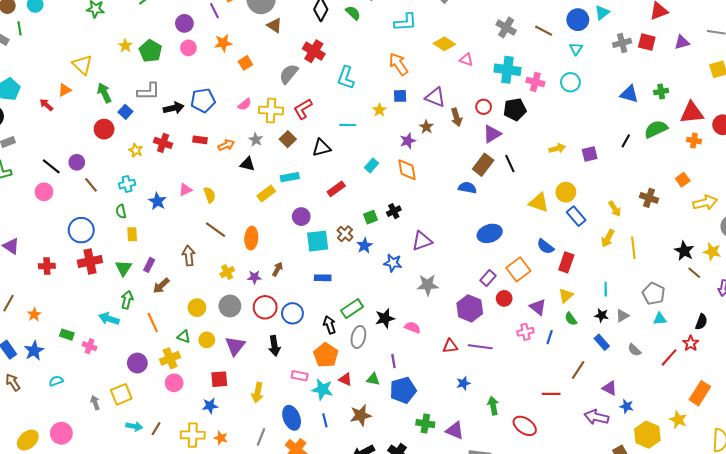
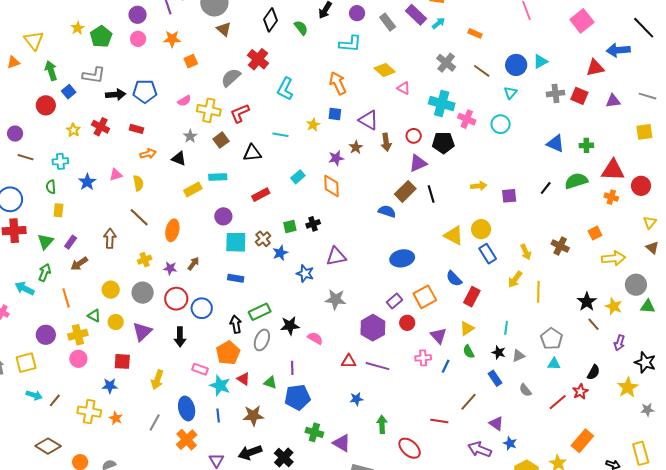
orange arrow: (226, 145) -> (148, 154), moved
brown line: (91, 185) -> (26, 157), turned -42

